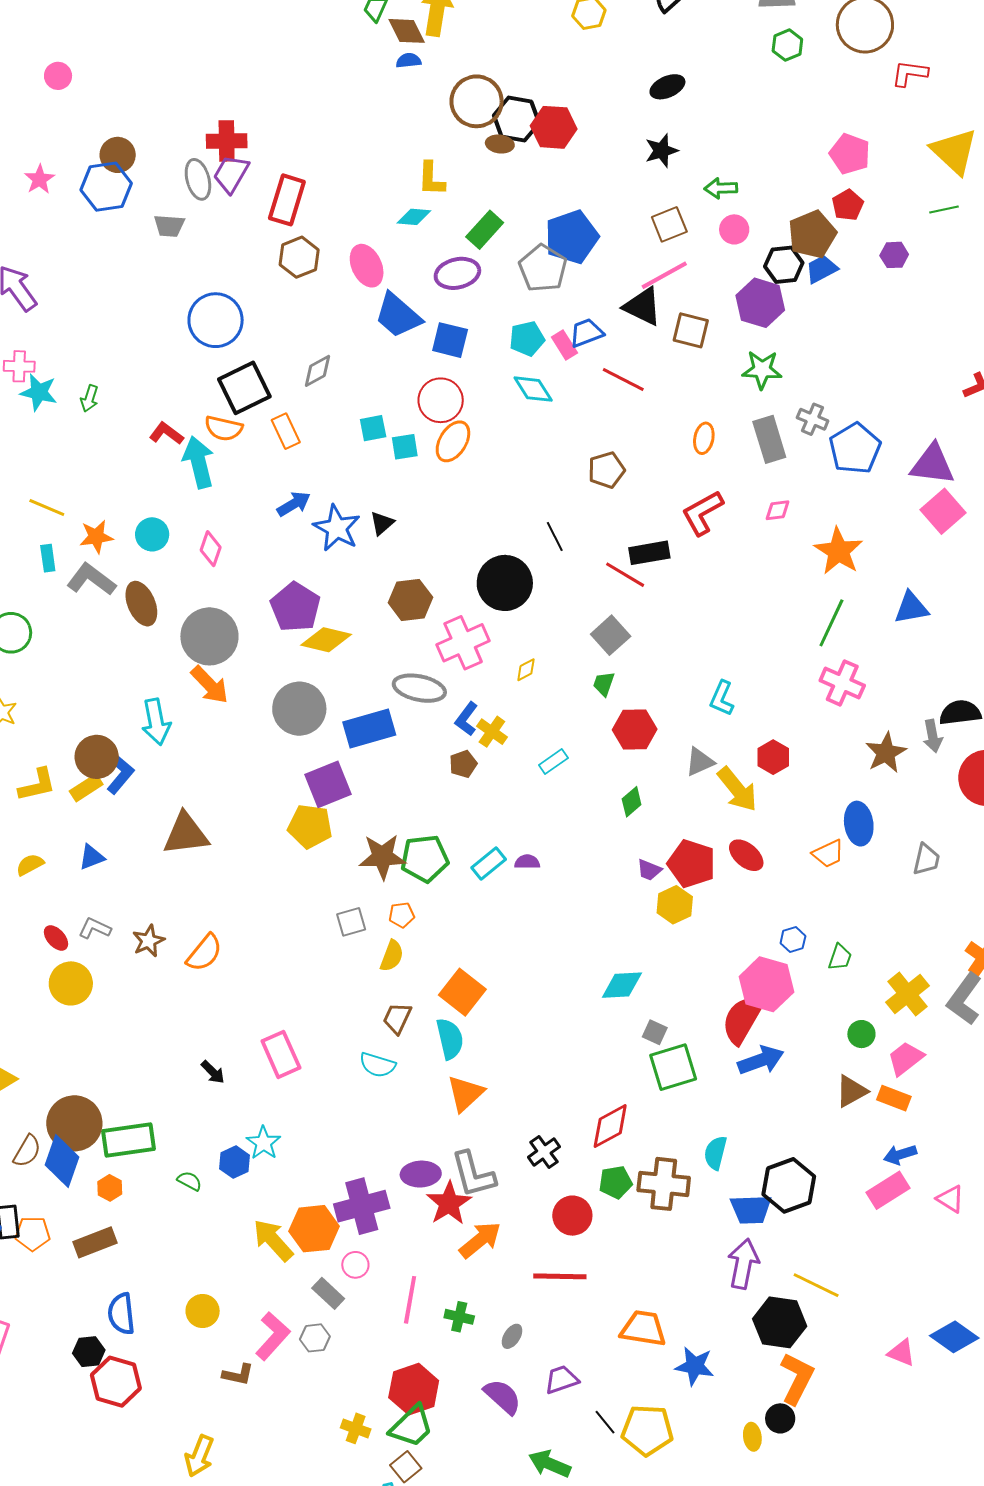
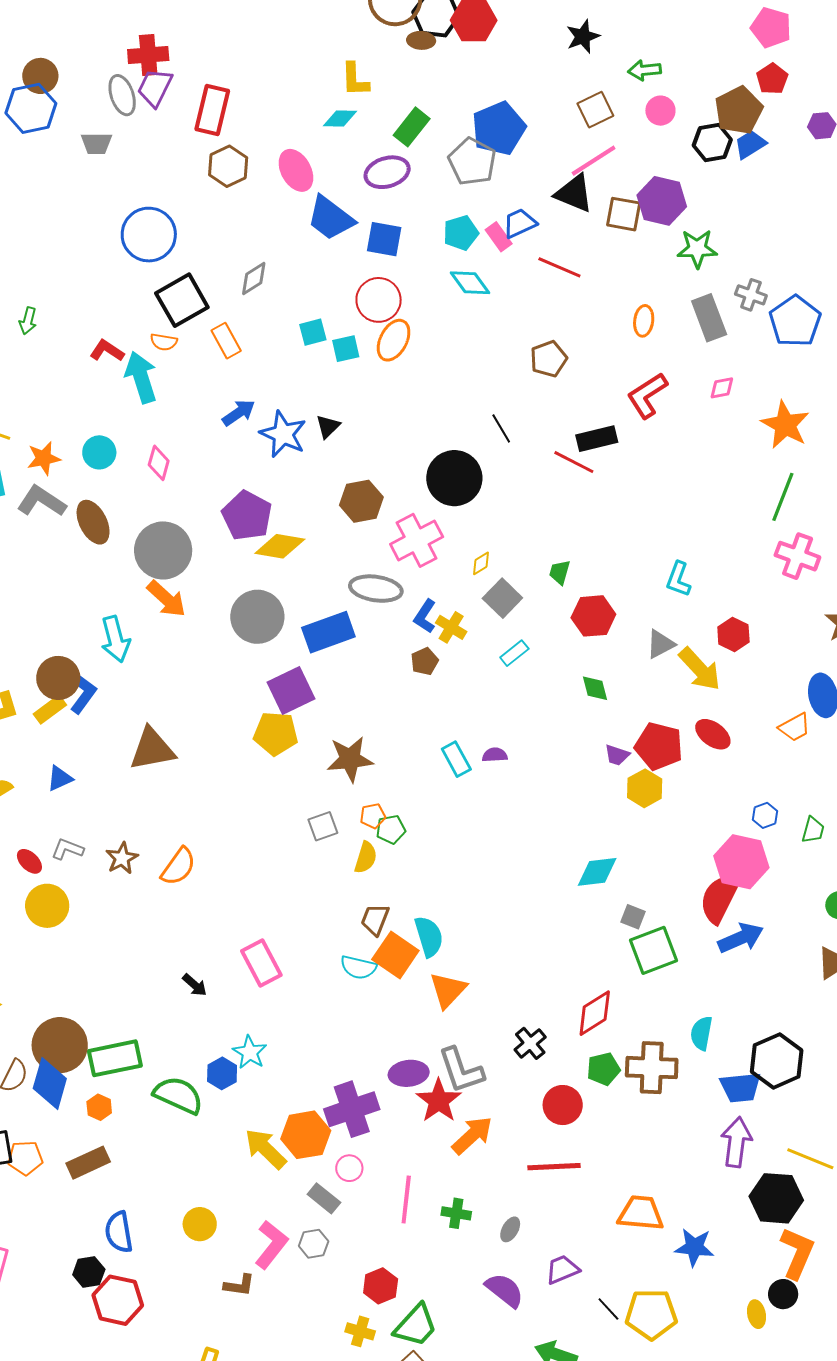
purple hexagon: (760, 303) -> (662, 201), moved
orange semicircle: (224, 428) -> (164, 342), size x0.7
gray square: (611, 635) -> (502, 598), moved
green diamond: (632, 802) -> (595, 688), turned -60
green pentagon: (425, 859) -> (391, 829), moved, size x0.6
cyan rectangle: (489, 863) -> (456, 759), turned -76
orange square: (462, 992) -> (395, 955), moved
green semicircle: (189, 1181) -> (178, 1095), size x2.0
red hexagon: (414, 1389) -> (381, 1286), moved, size x0.7

